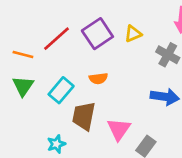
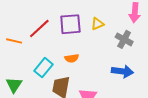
purple square: (97, 34) -> (70, 24), turned 30
green triangle: (23, 86) -> (14, 85), moved

